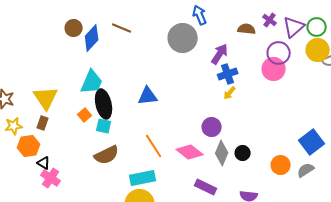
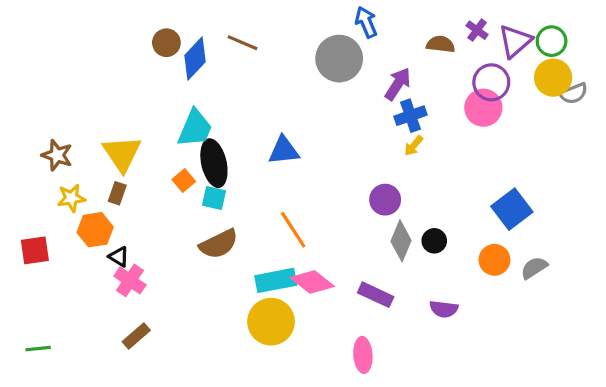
blue square: (312, 142) -> (512, 209), moved
pink diamond: (190, 152) -> (312, 282), moved

